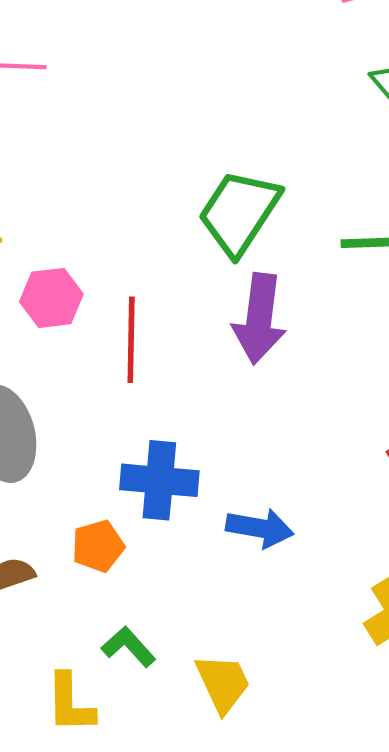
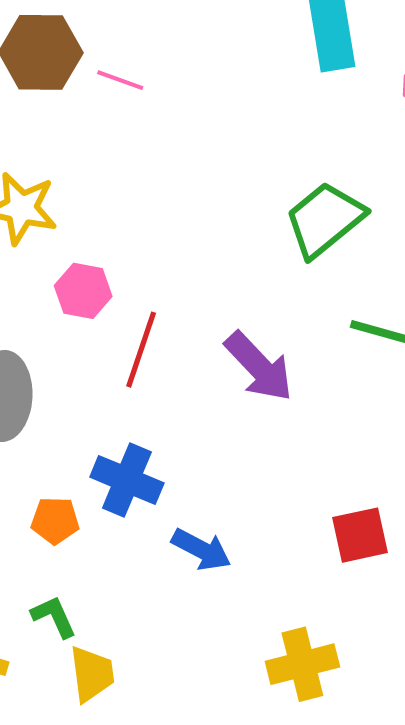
green trapezoid: (239, 212) -> (325, 220), moved
purple arrow: (259, 319) -> (259, 367), turned -68
yellow trapezoid: (223, 683) -> (92, 674), moved

